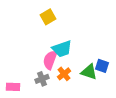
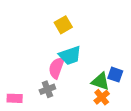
yellow square: (48, 17) -> (63, 25), moved
orange cross: (64, 74) -> (102, 97), moved

